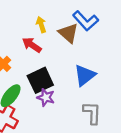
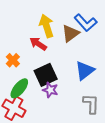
yellow arrow: (41, 25) -> (47, 26), size x1.6
brown triangle: (68, 33) -> (70, 33), turned 42

